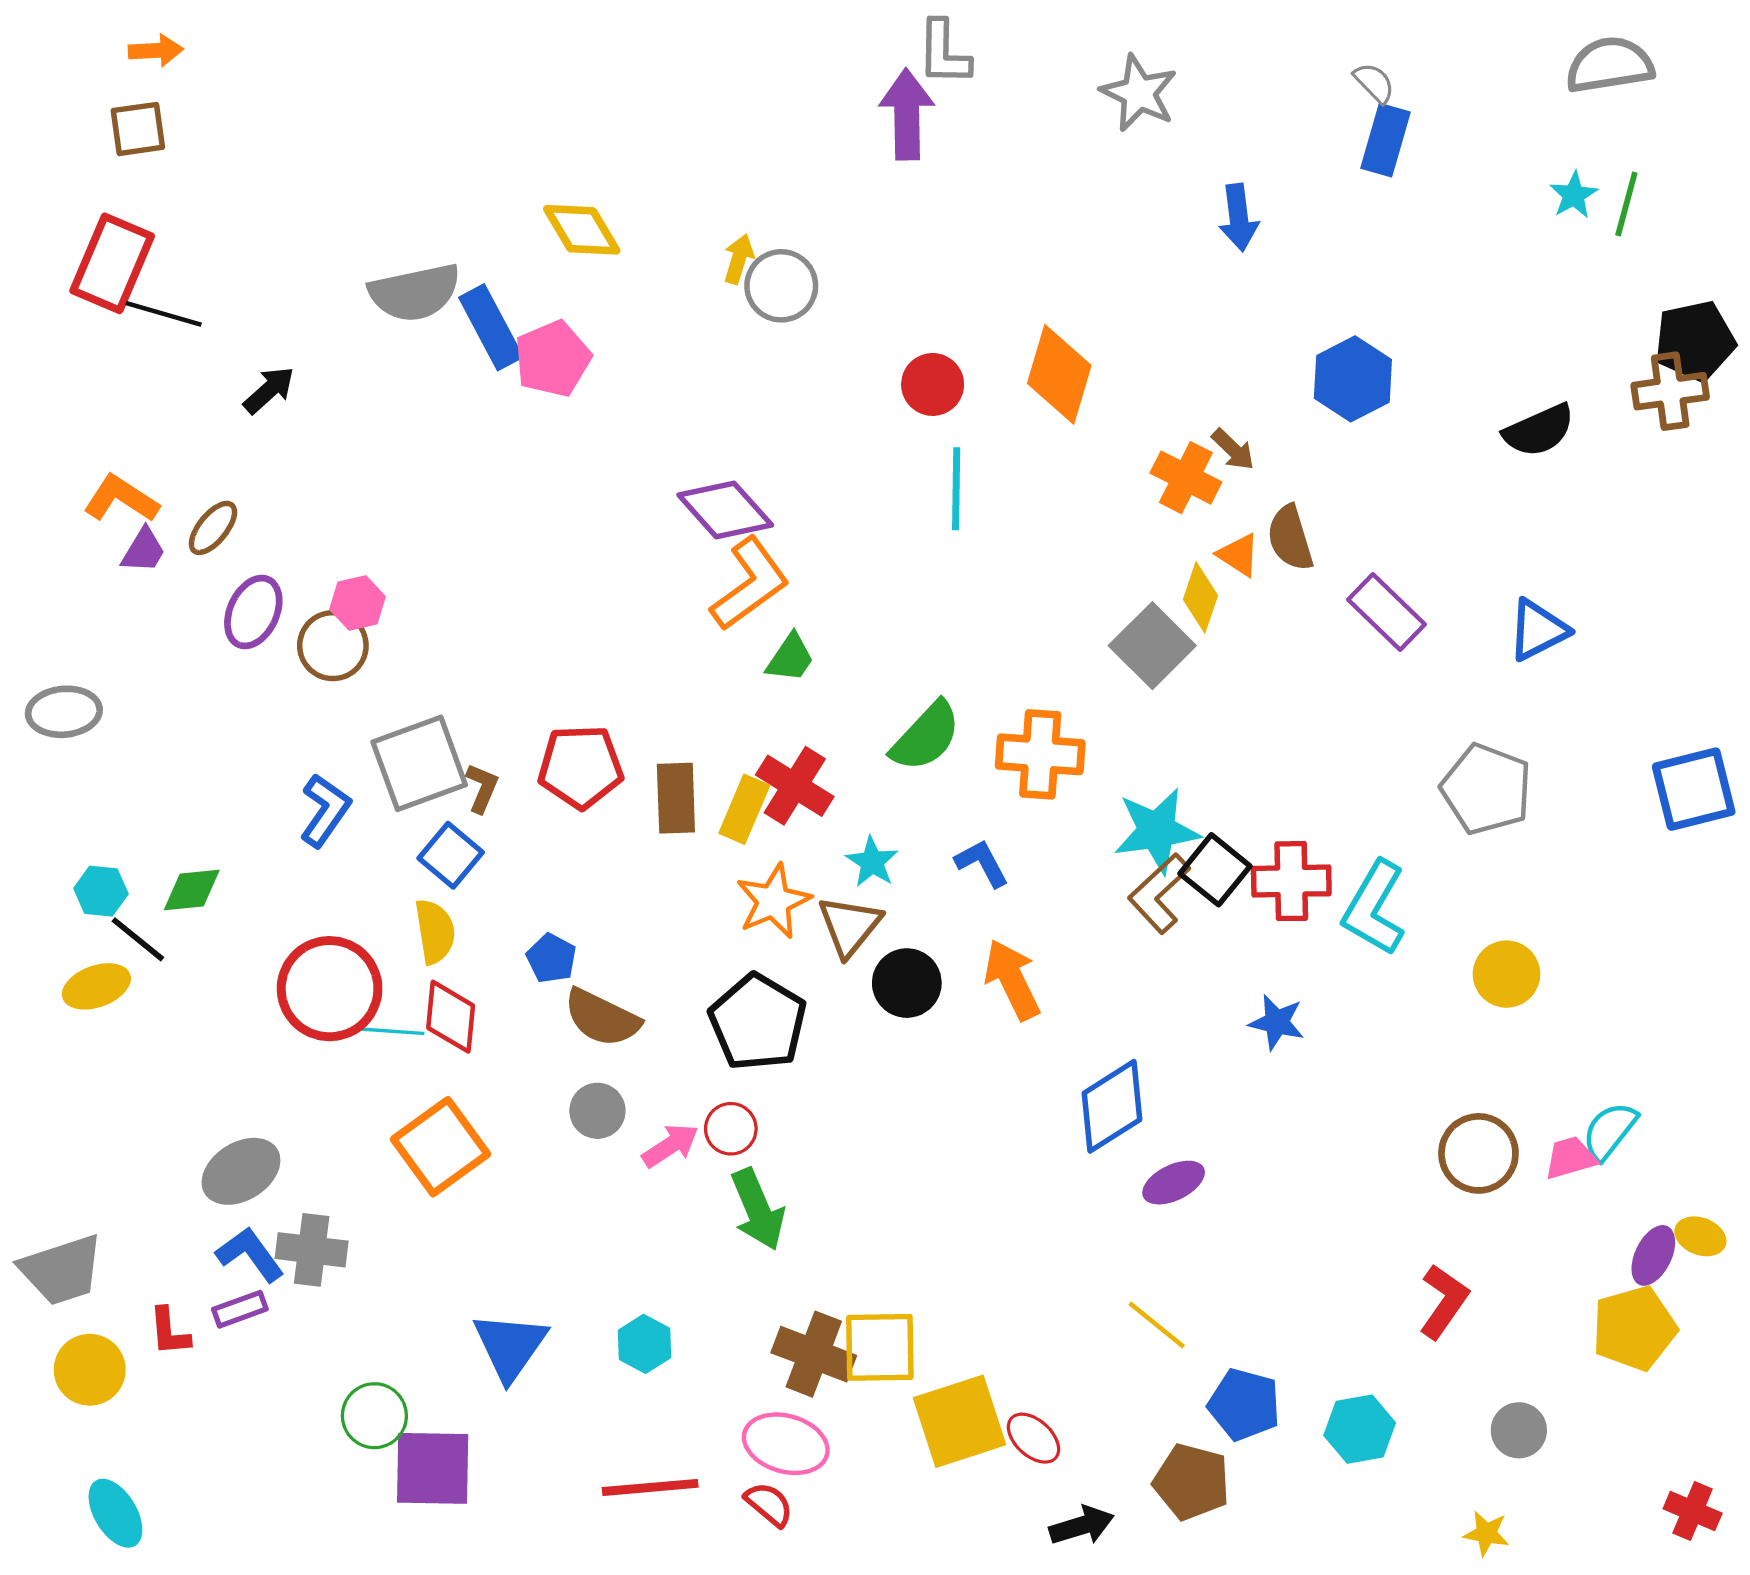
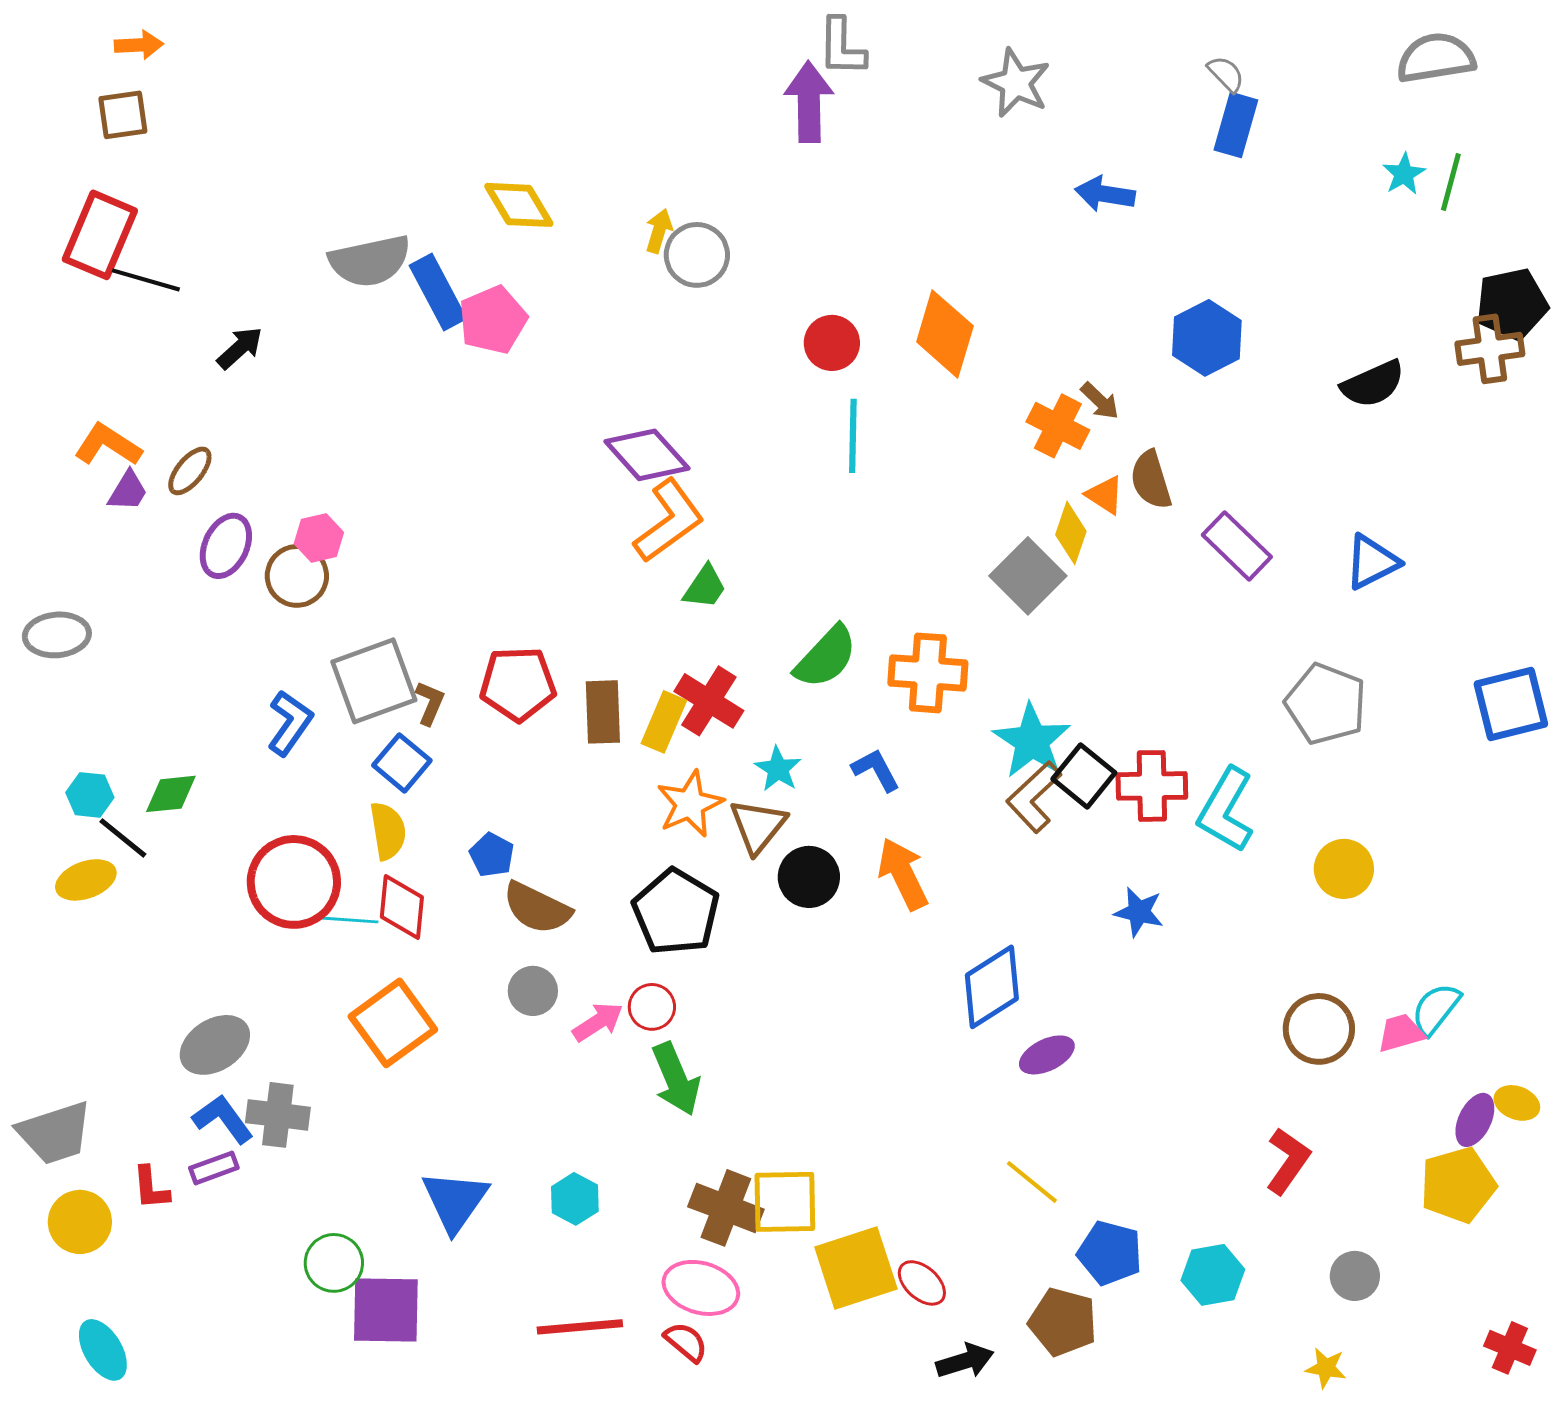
blue arrow: (1239, 217) -> (1105, 194), turned 106
cyan star: (1157, 831) -> (1032, 741), turned -30

